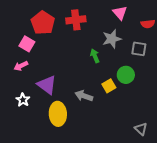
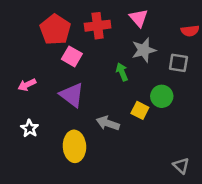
pink triangle: (120, 13) -> (139, 18), moved
pink square: (27, 44) -> (72, 56), moved
purple triangle: (47, 85) -> (72, 95), moved
yellow square: (109, 86) -> (140, 110), turned -32

